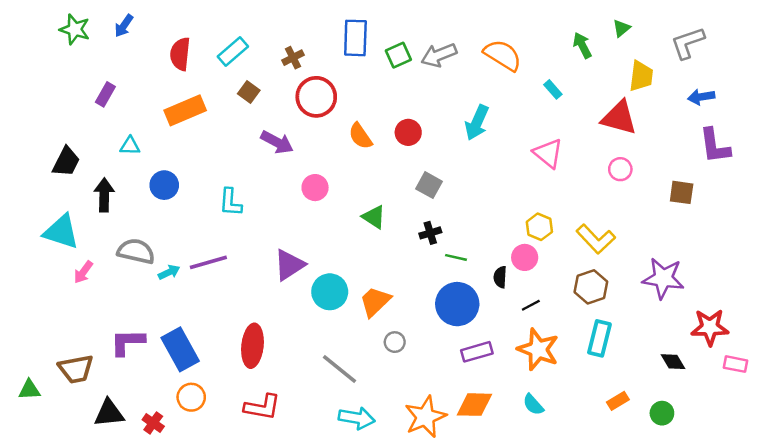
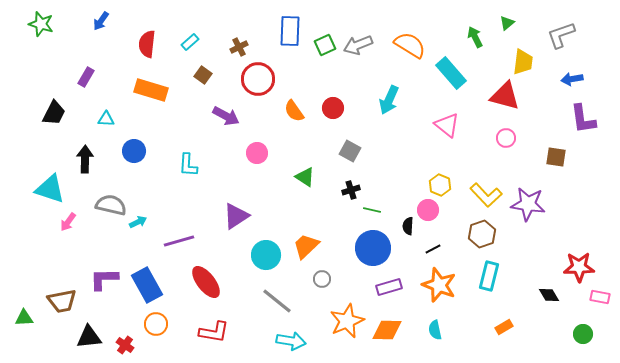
green star: (75, 29) -> (41, 24), moved
cyan rectangle: (233, 51) -> (190, 42), size x0.7
cyan rectangle: (553, 89) -> (451, 73), size x2.0
orange rectangle: (185, 110) -> (151, 90), turned 40
black trapezoid: (66, 162) -> (54, 113), moved
purple line: (208, 262) -> (179, 241), moved
purple star: (663, 278) -> (528, 204), moved
cyan circle: (330, 292) -> (266, 255), moved
red ellipse: (252, 346) -> (206, 282), turned -44
cyan semicircle: (533, 405) -> (435, 330), turned 30
green circle: (662, 413) -> (583, 334), moved
orange star: (425, 417) -> (347, 321), moved

